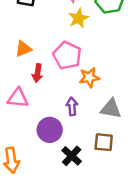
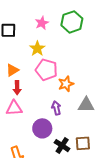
yellow star: (78, 18) -> (37, 49), moved
red arrow: (37, 73) -> (17, 88), moved
brown square: (104, 142) -> (83, 143), moved

